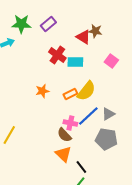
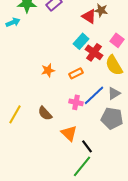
red cross: (57, 55) -> (94, 52), moved
cyan rectangle: (75, 62) -> (81, 41), turned -49
yellow semicircle: (86, 91) -> (114, 65), moved, turned 110
brown semicircle: (64, 135) -> (45, 113), moved

